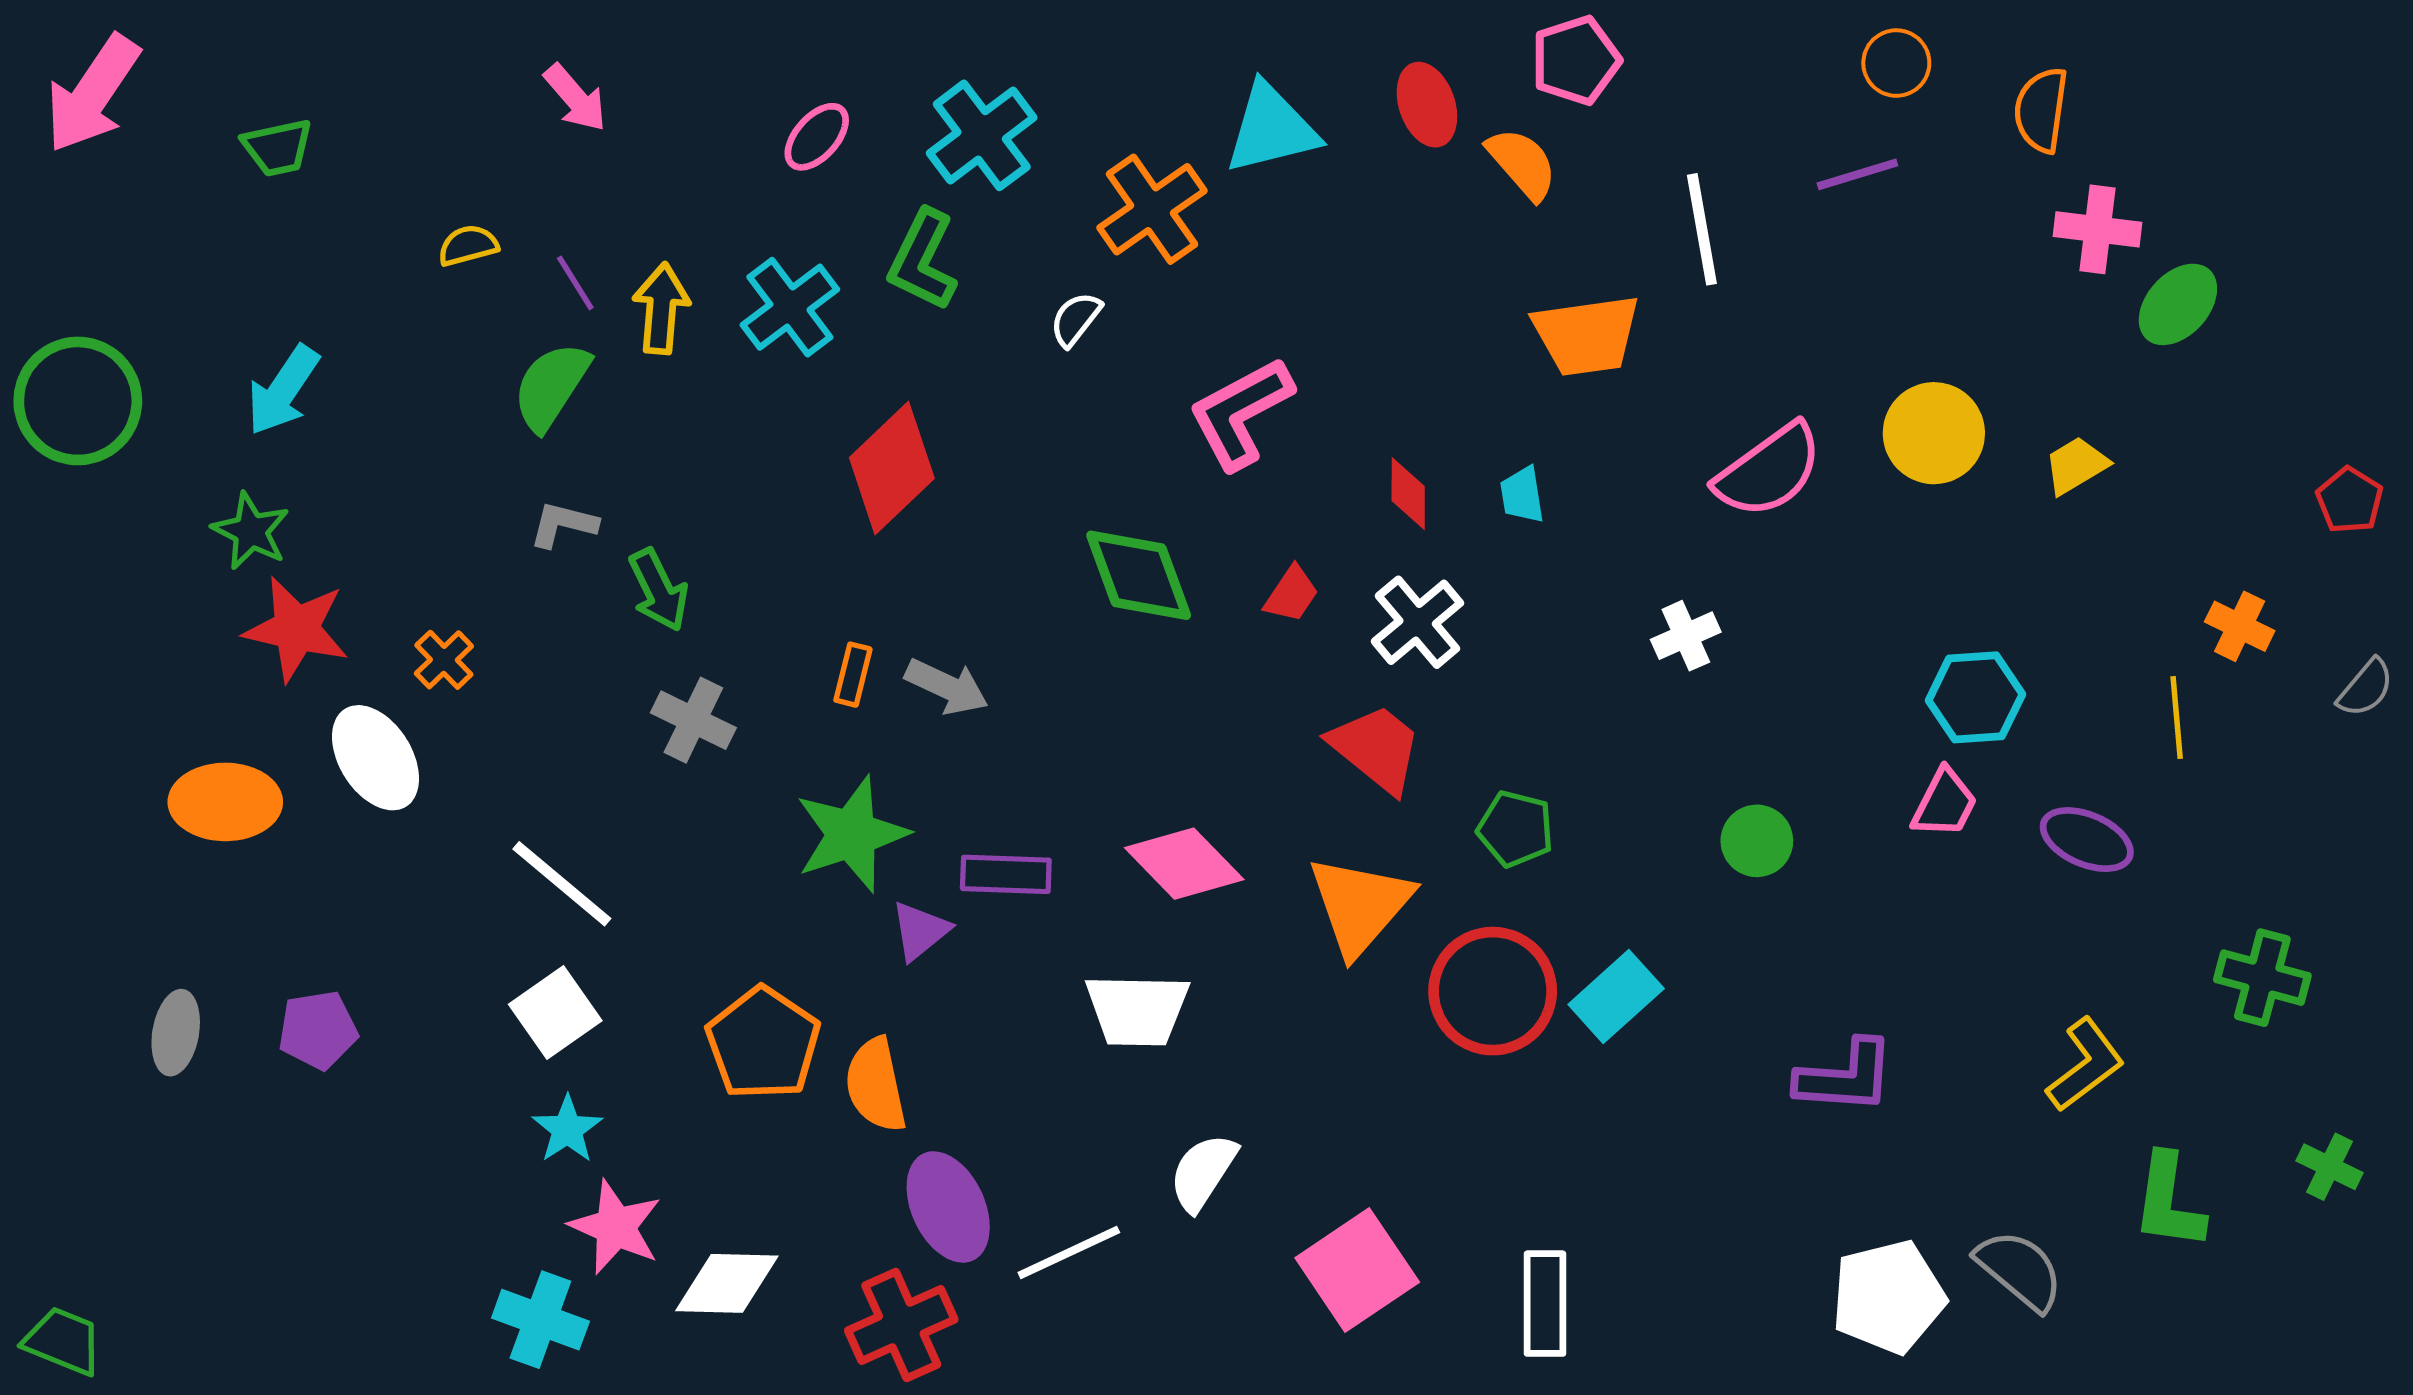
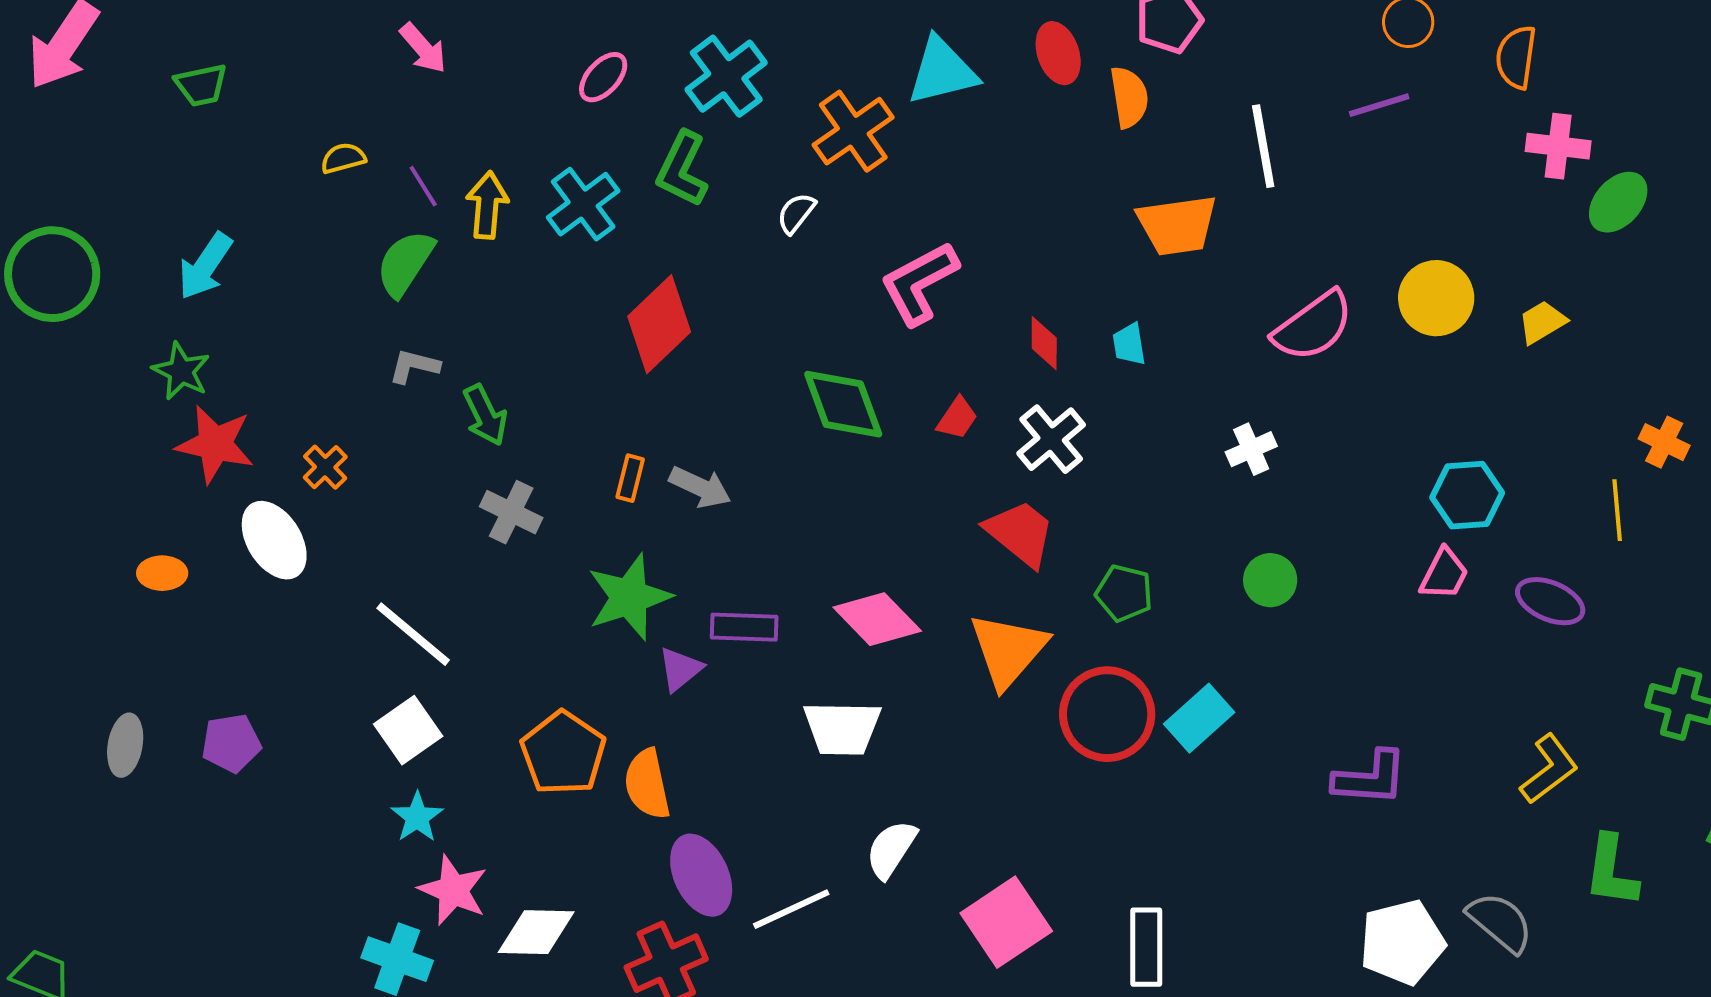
orange semicircle: (1522, 164) -> (1129, 97), turned 32
orange ellipse: (225, 802) -> (162, 573), size x0.6
green circle: (1757, 841) -> (1270, 580), moved

